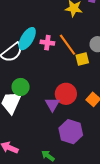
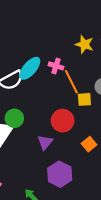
pink cross: (47, 43) -> (56, 66), moved
red circle: (66, 94) -> (63, 121), moved

